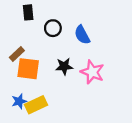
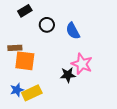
black rectangle: (28, 12) -> (25, 11), turned 64
brown rectangle: (17, 54) -> (15, 48), turned 40
black star: (64, 66) -> (68, 75), moved

